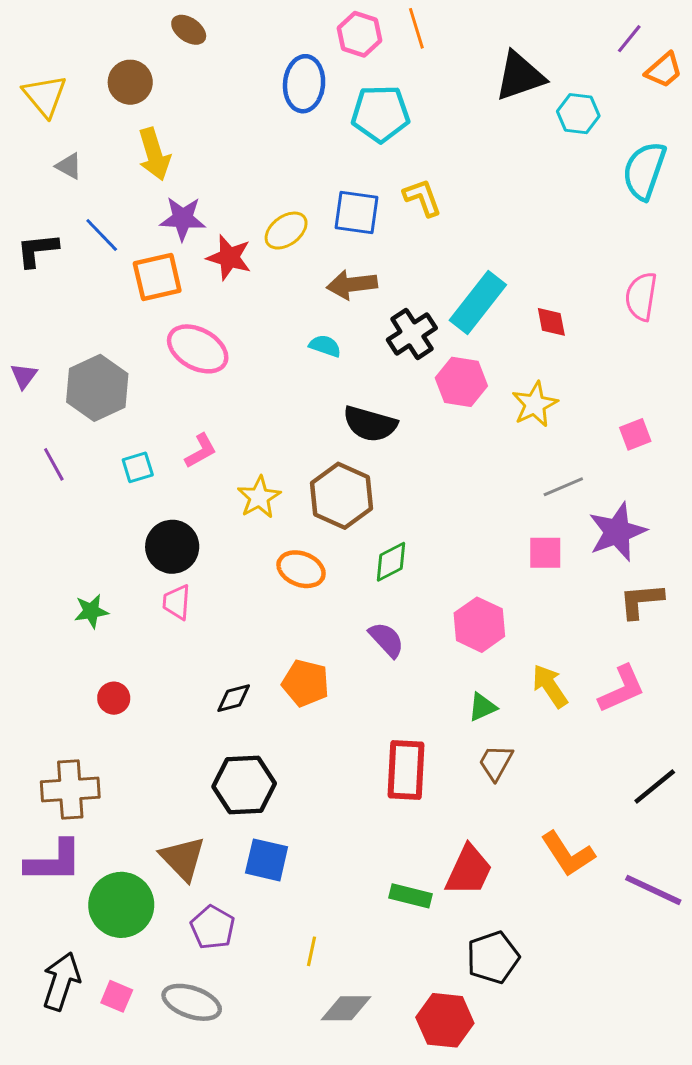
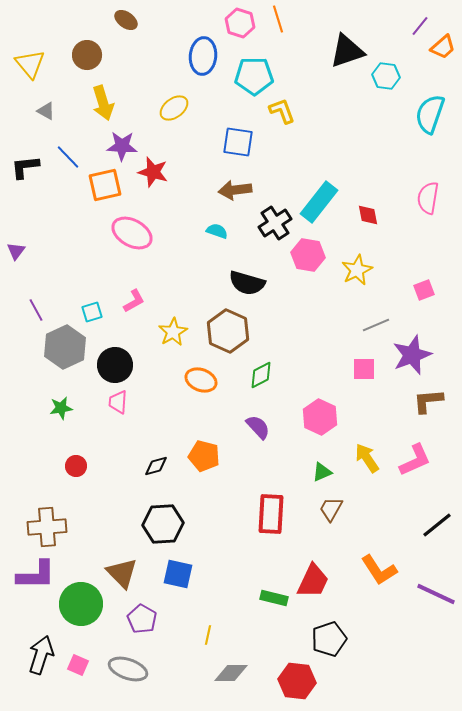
yellow L-shape: (422, 198) -> (282, 111), moved
yellow ellipse: (286, 231) -> (174, 108), moved
gray hexagon: (97, 388) -> (65, 347), moved

